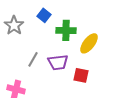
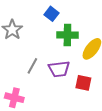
blue square: (44, 15) -> (52, 14), moved

